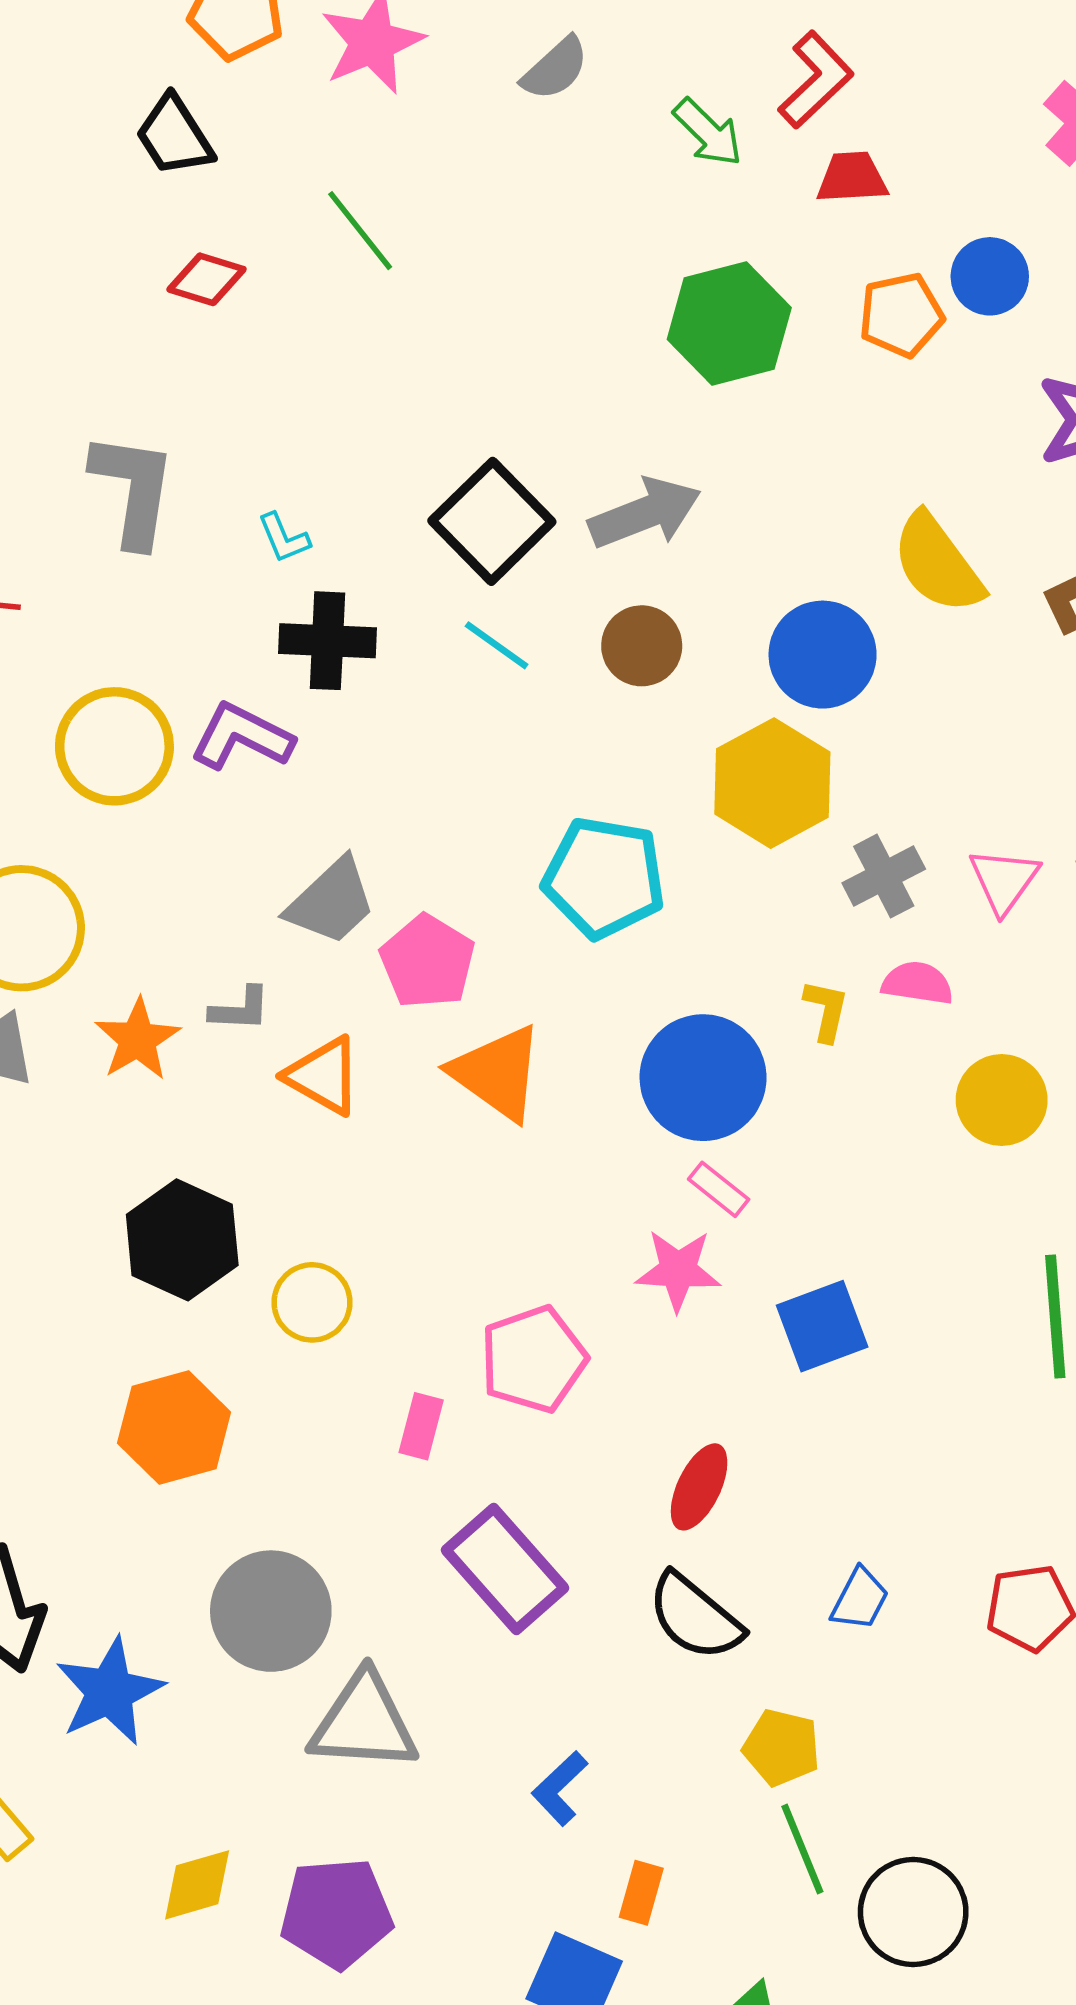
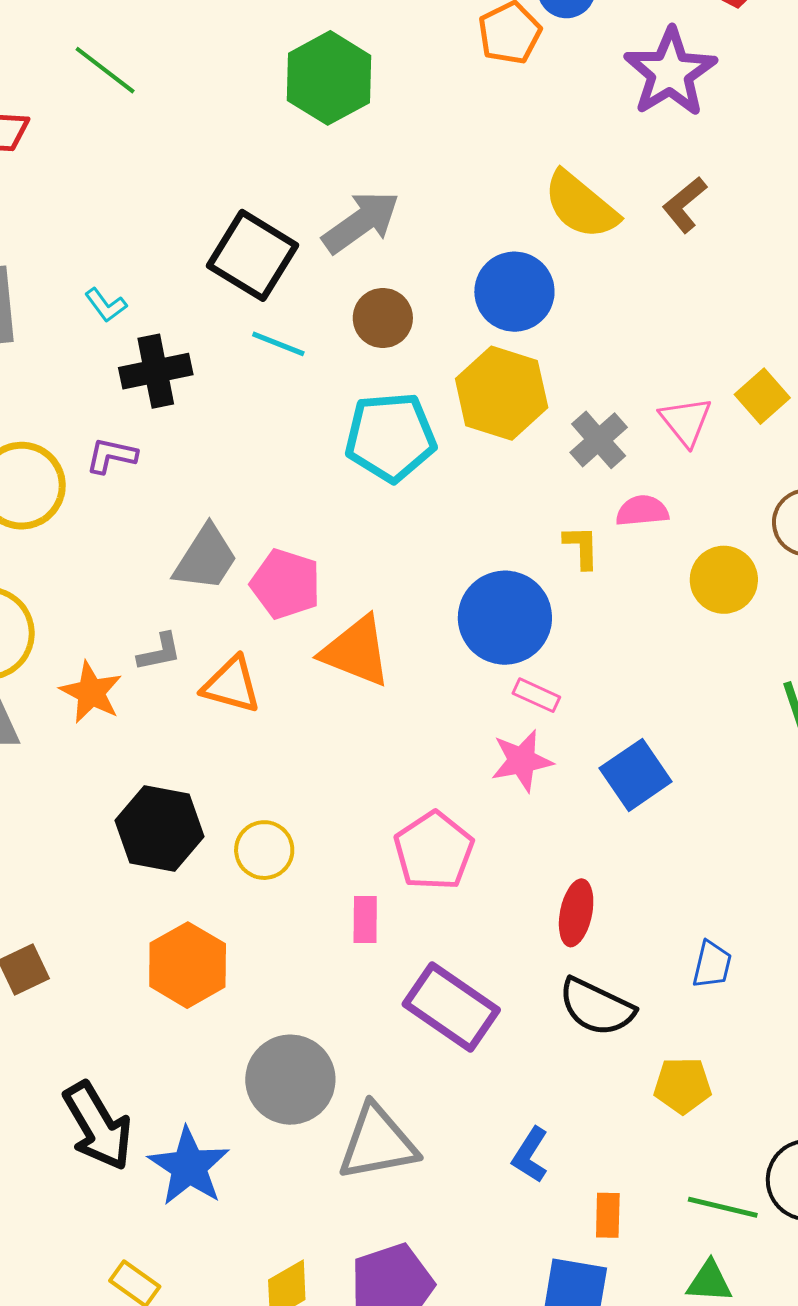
green hexagon: (729, 324) -> (329, 78), moved
purple L-shape: (242, 737) -> (111, 456), size x0.7
cyan pentagon: (604, 878) -> (390, 437), moved
green line: (802, 1849) -> (723, 1207), moved, turned -40

